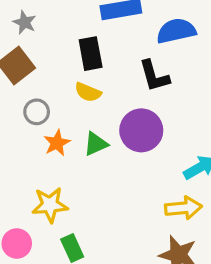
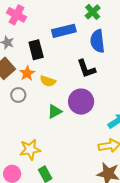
blue semicircle: (176, 31) -> (97, 41), turned -80
black rectangle: (91, 54) -> (36, 50), moved
orange star: (57, 143) -> (27, 73), moved

